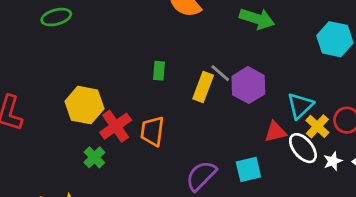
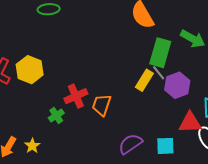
green rectangle: (159, 71) -> (160, 53), moved, size x2.0
yellow hexagon: (84, 105) -> (30, 70), moved
red triangle: (275, 132) -> (190, 123), size x1.4

